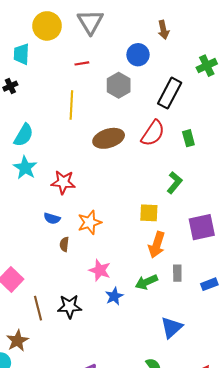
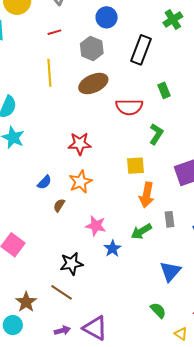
red semicircle: (153, 133) -> (129, 107), moved, turned 64
brown ellipse: (109, 138) -> (93, 84), moved
red star: (63, 182) -> (80, 144), moved
blue semicircle: (52, 218) -> (44, 182), turned -56
brown semicircle: (64, 244) -> (59, 205), turned 32
brown line: (38, 308) -> (62, 292), moved, turned -35

